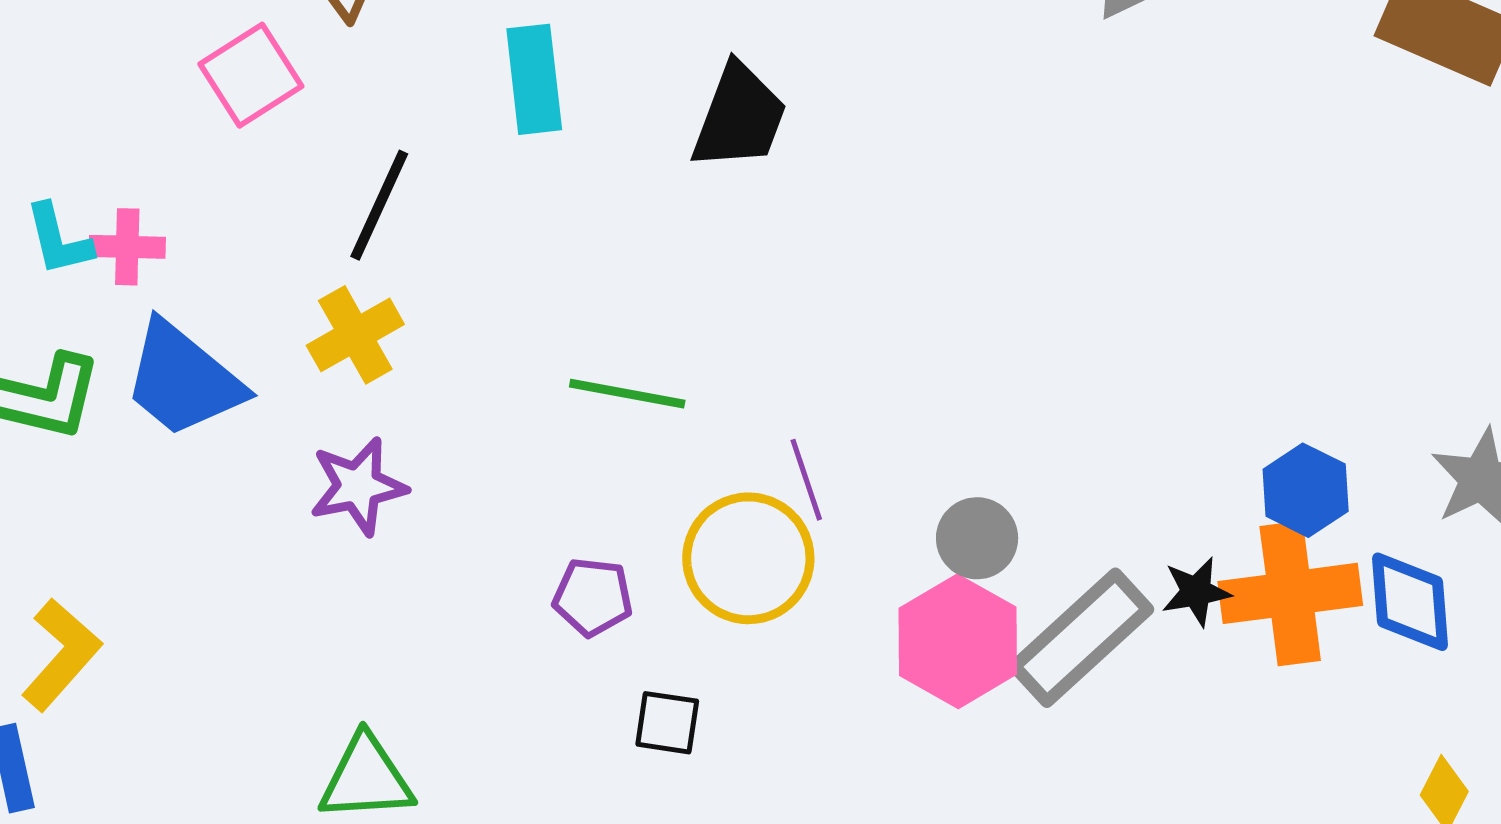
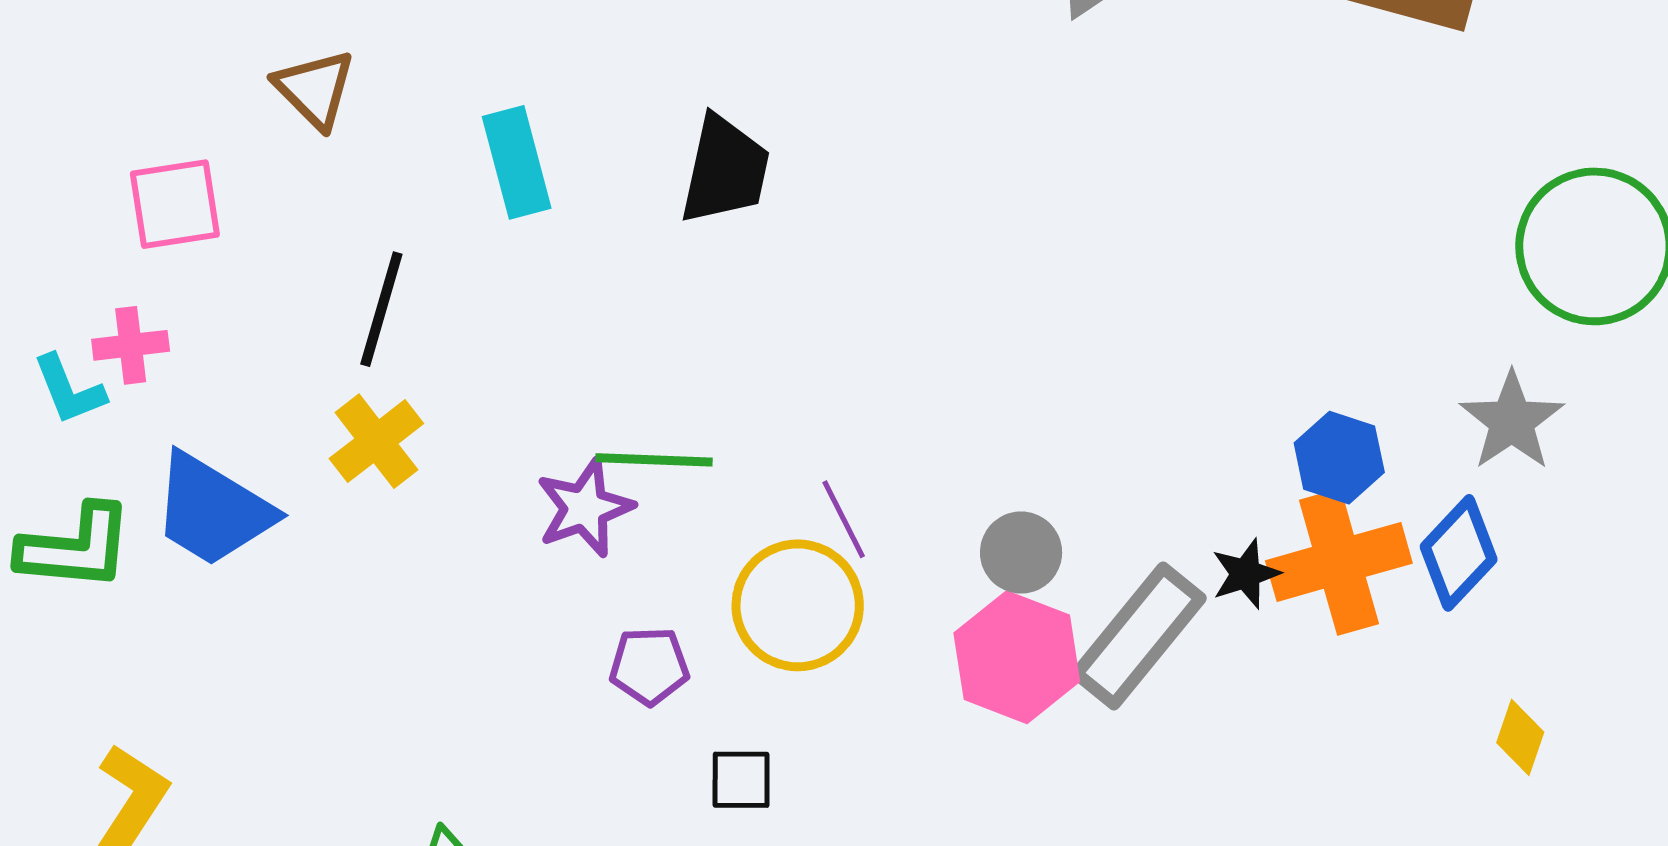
pink square: (251, 75) -> (175, 204), moved, turned 32
pink cross: (127, 247) -> (131, 345), moved
purple star: (358, 486) -> (585, 508), moved
blue diamond: (1410, 602) -> (1459, 553), turned 56

